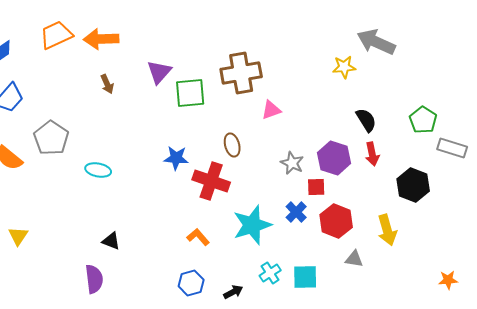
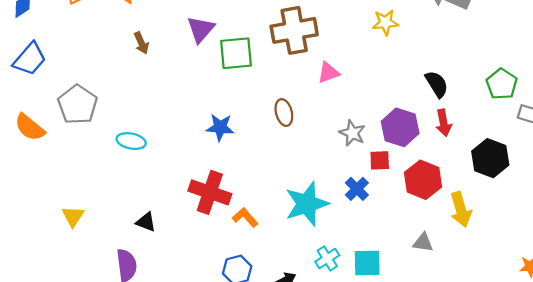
yellow star: (344, 67) -> (385, 22), moved
red cross: (211, 181) -> (210, 192), moved
red hexagon: (336, 221) -> (423, 180), moved
yellow triangle: (18, 236) -> (73, 216), moved

